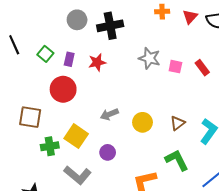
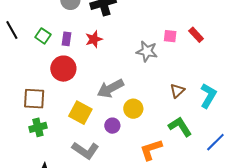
gray star: (149, 58) -> (147, 51), moved
gray arrow: (109, 114) -> (110, 88), size x1.5
yellow circle: (142, 122) -> (133, 109), moved
green cross: (50, 146) -> (38, 127), moved

